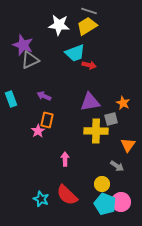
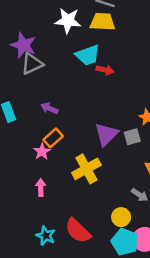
yellow trapezoid: (87, 26) -> (103, 22), turned 35
purple triangle: (90, 102) -> (106, 134), moved, turned -35
orange rectangle: (47, 120) -> (53, 138), turned 35
yellow cross: (96, 131) -> (86, 169), moved, turned -30
pink arrow: (65, 159) -> (41, 187), moved

